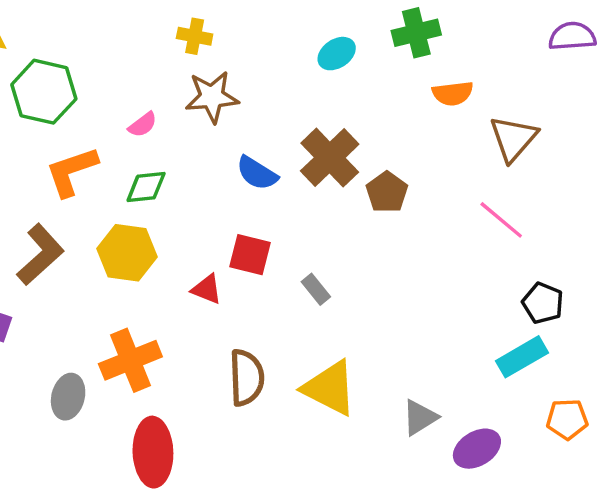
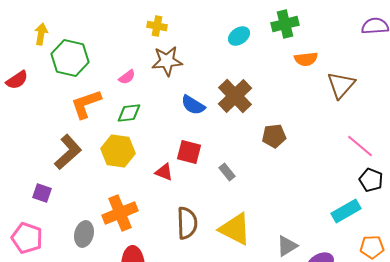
brown pentagon: (387, 192) -> (274, 136), moved, turned 30
pink line: (501, 220) -> (360, 146), moved
black pentagon: (543, 303) -> (371, 180), moved

